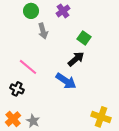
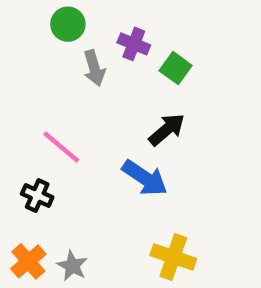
purple cross: (63, 11) -> (134, 44), moved, turned -32
green square: (84, 38) -> (176, 68), moved
yellow cross: (101, 117) -> (173, 257), moved

